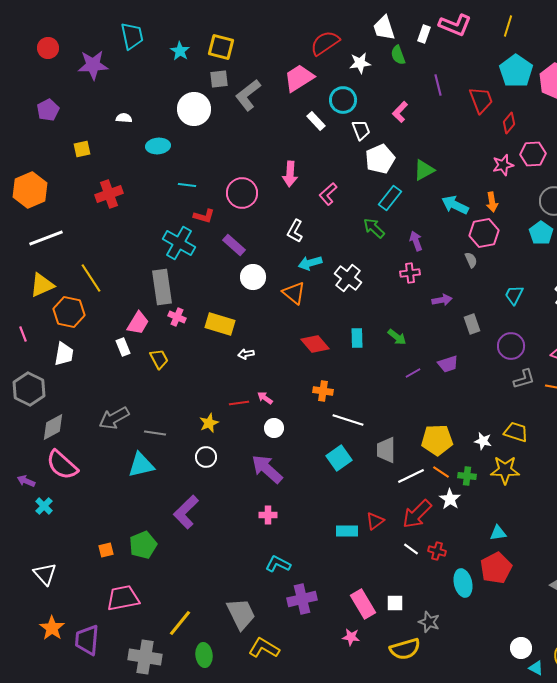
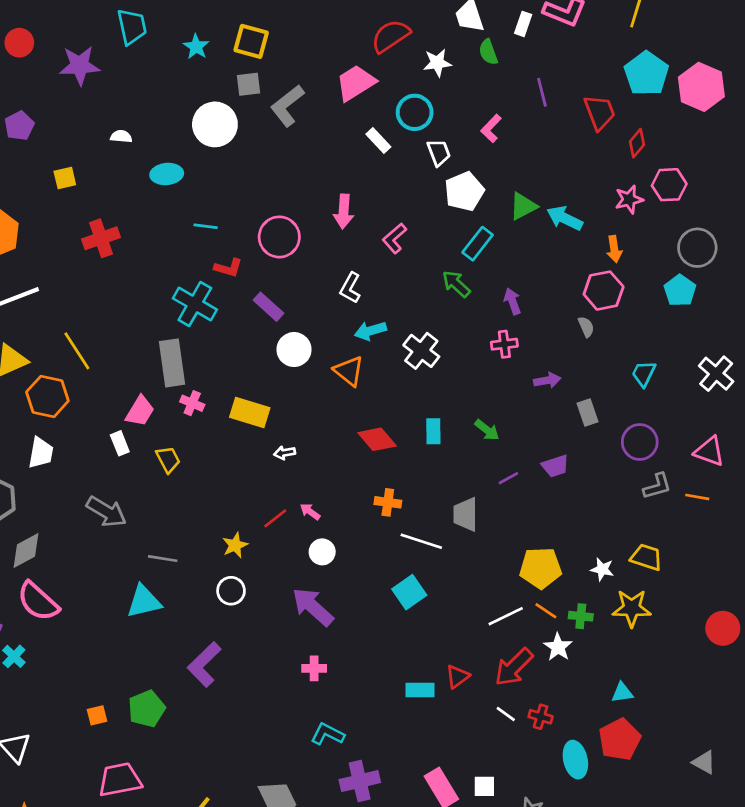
cyan arrow: (455, 205) -> (565, 218), moved
red line: (239, 403) -> (275, 518), turned -30
gray arrow: (114, 418) -> (106, 512), moved, turned -120
gray trapezoid: (386, 450) -> (466, 514), moved

